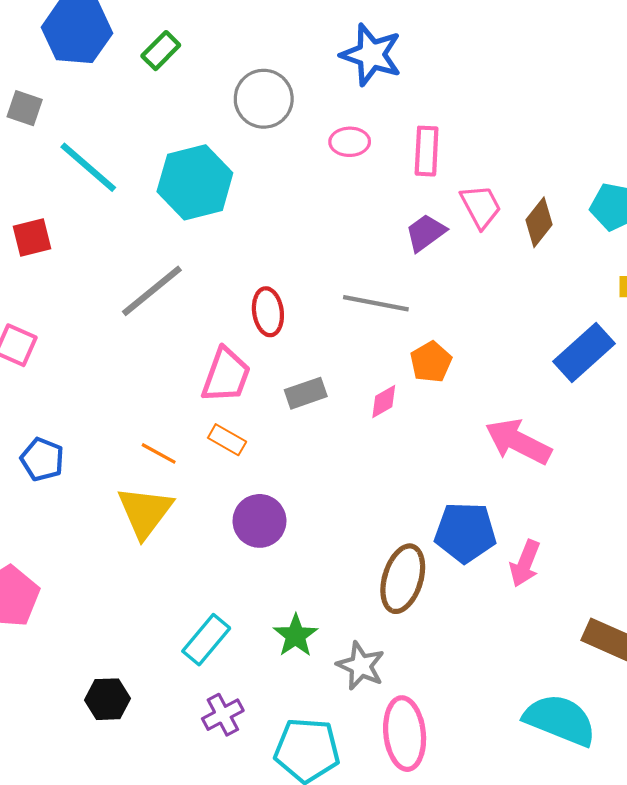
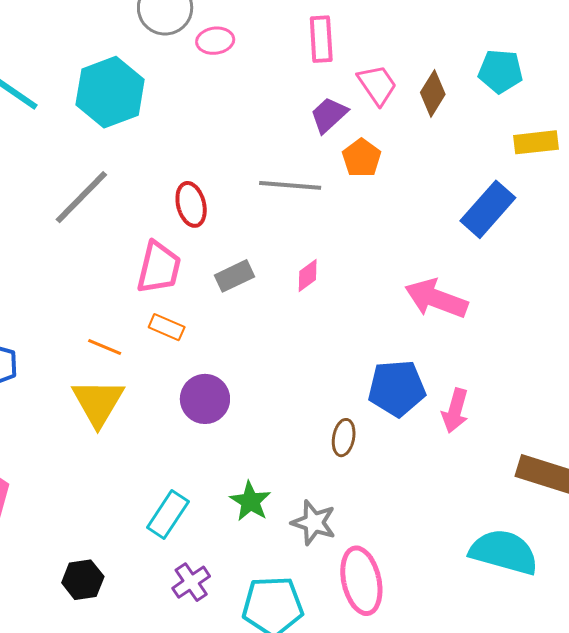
pink ellipse: (350, 142) -> (215, 41), moved
orange pentagon: (431, 362) -> (362, 158), moved
brown ellipse: (403, 579) -> (344, 438), size x0.6

